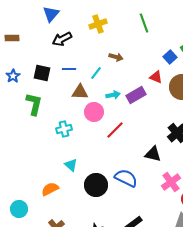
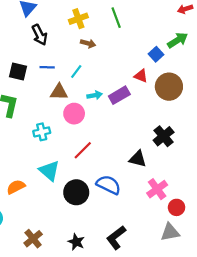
green line: (144, 23) -> (116, 18), moved
black arrow: (62, 39) -> (40, 35), turned -90
brown arrow: (116, 57) -> (88, 43), moved
red line: (115, 130) -> (83, 150), moved
cyan triangle: (71, 165) -> (49, 171), size x1.5
orange semicircle: (50, 189) -> (16, 187), moved

